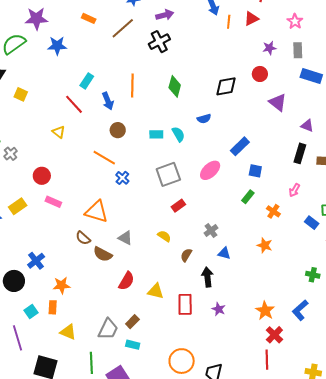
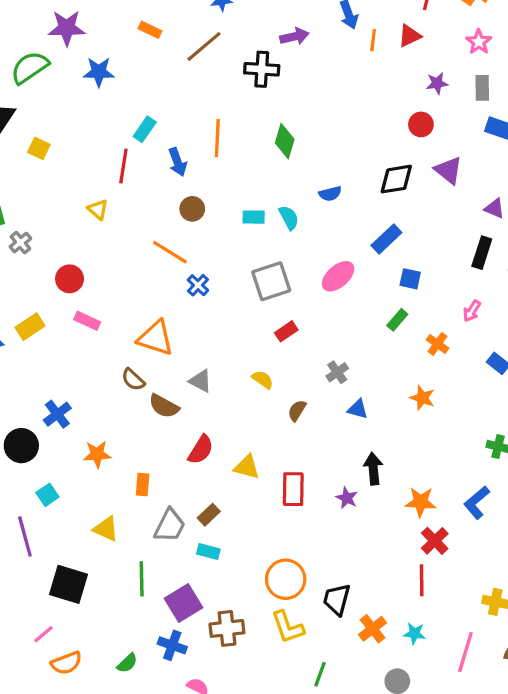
purple arrow: (165, 15) -> (294, 36), moved
black cross: (159, 42) -> (262, 69), turned 30
black diamond: (226, 86) -> (396, 179), moved
red line: (74, 104) -> (123, 166), turned 50
black arrow: (207, 277) -> (373, 469), moved
orange rectangle: (53, 307) -> (143, 484), moved
orange star: (265, 311) -> (421, 502), turned -30

